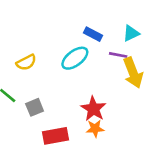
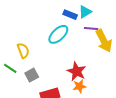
cyan triangle: (131, 33) -> (85, 12), moved
yellow semicircle: (26, 62) -> (23, 51), moved, turned -77

